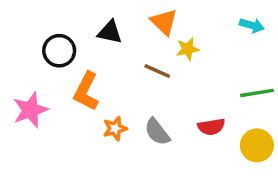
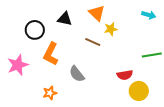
orange star: (115, 128) -> (50, 93), moved
gray semicircle: (157, 132) -> (77, 74), moved
yellow circle: (257, 145) -> (139, 91), moved

